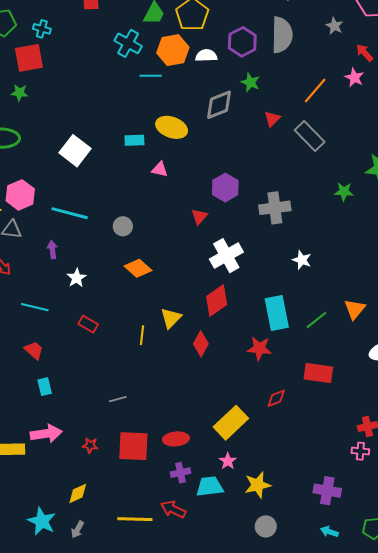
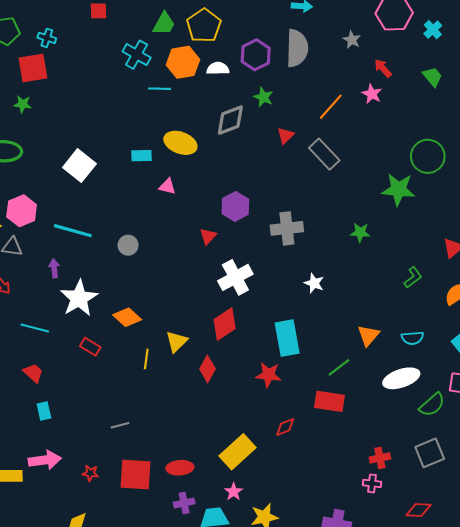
green star: (344, 192) -> (360, 232), moved
orange diamond: (138, 268) -> (127, 317), moved
white star: (77, 278) -> (79, 298), size x1.8
green line: (316, 320) -> (339, 367), moved

